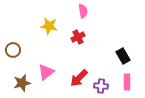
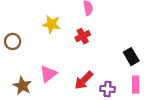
brown circle: (13, 50) -> (13, 41), moved
brown star: (22, 83) -> (22, 86), turned -30

